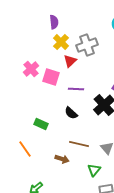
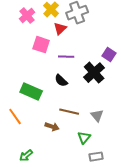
pink cross: (31, 69) -> (27, 16), moved
green rectangle: (41, 124) -> (31, 92), size x1.5

